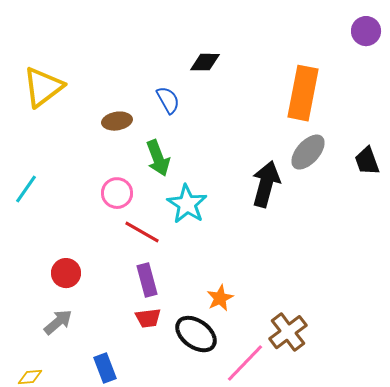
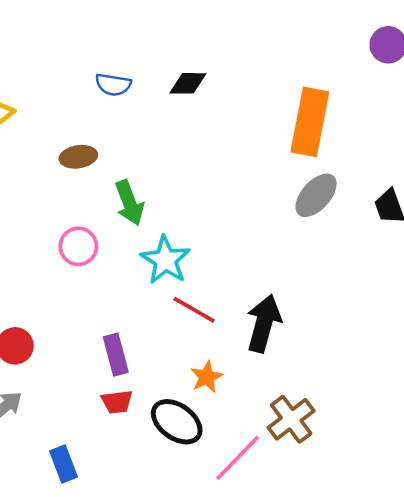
blue semicircle: (168, 100) -> (113, 85), moved, turned 128
black arrow: (266, 184) -> (264, 323), moved
red line: (142, 232) -> (194, 310), moved

